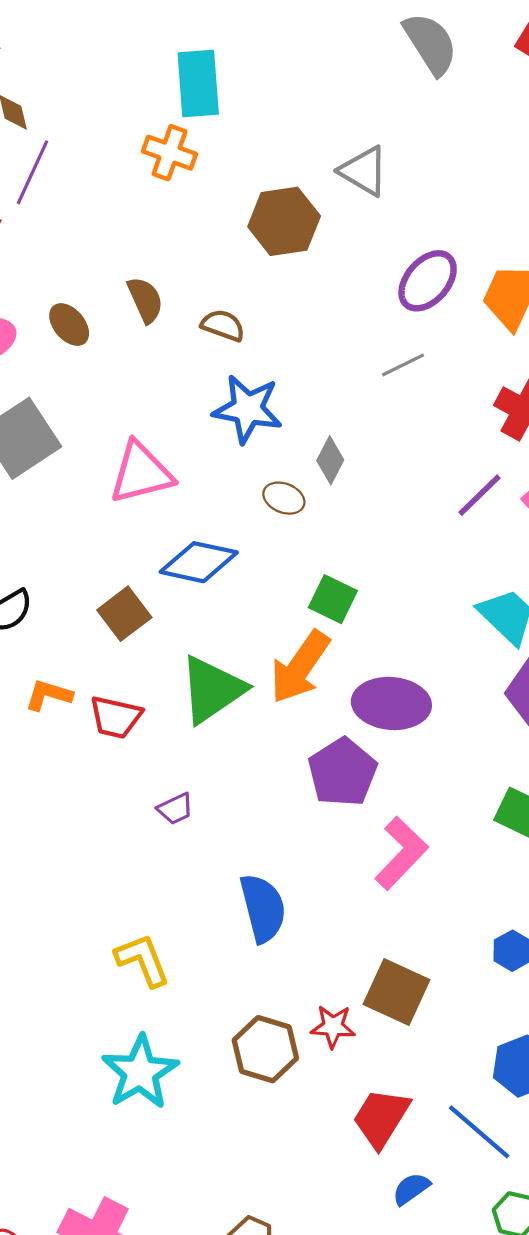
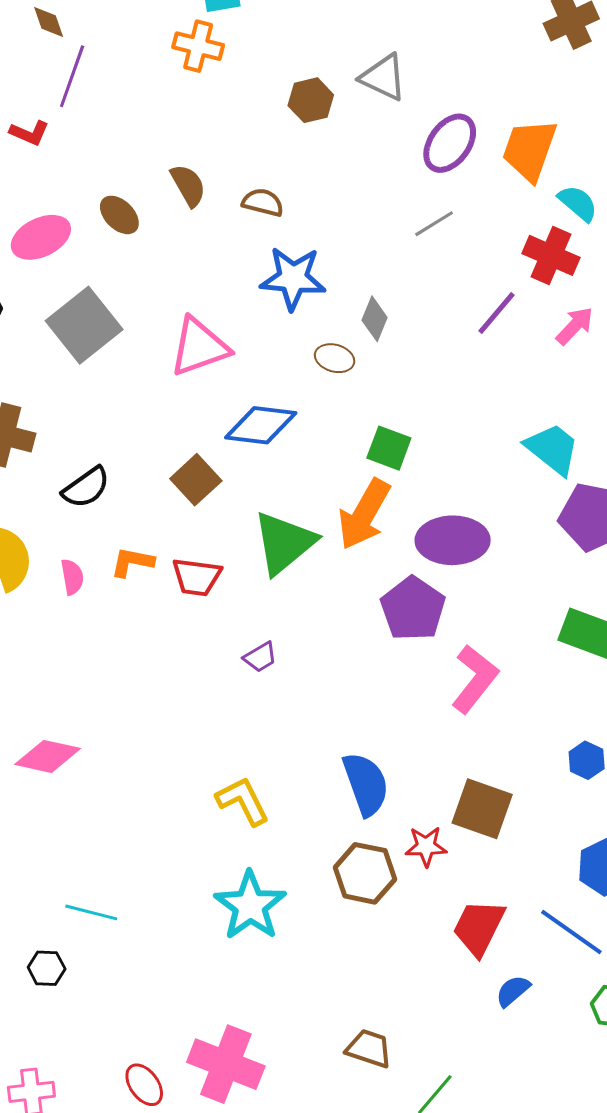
gray triangle: (364, 171) -> (383, 77), moved
brown hexagon: (284, 221) -> (311, 100), size x0.7
purple line: (479, 495) -> (496, 313), moved
blue semicircle: (263, 908) -> (366, 784), moved

